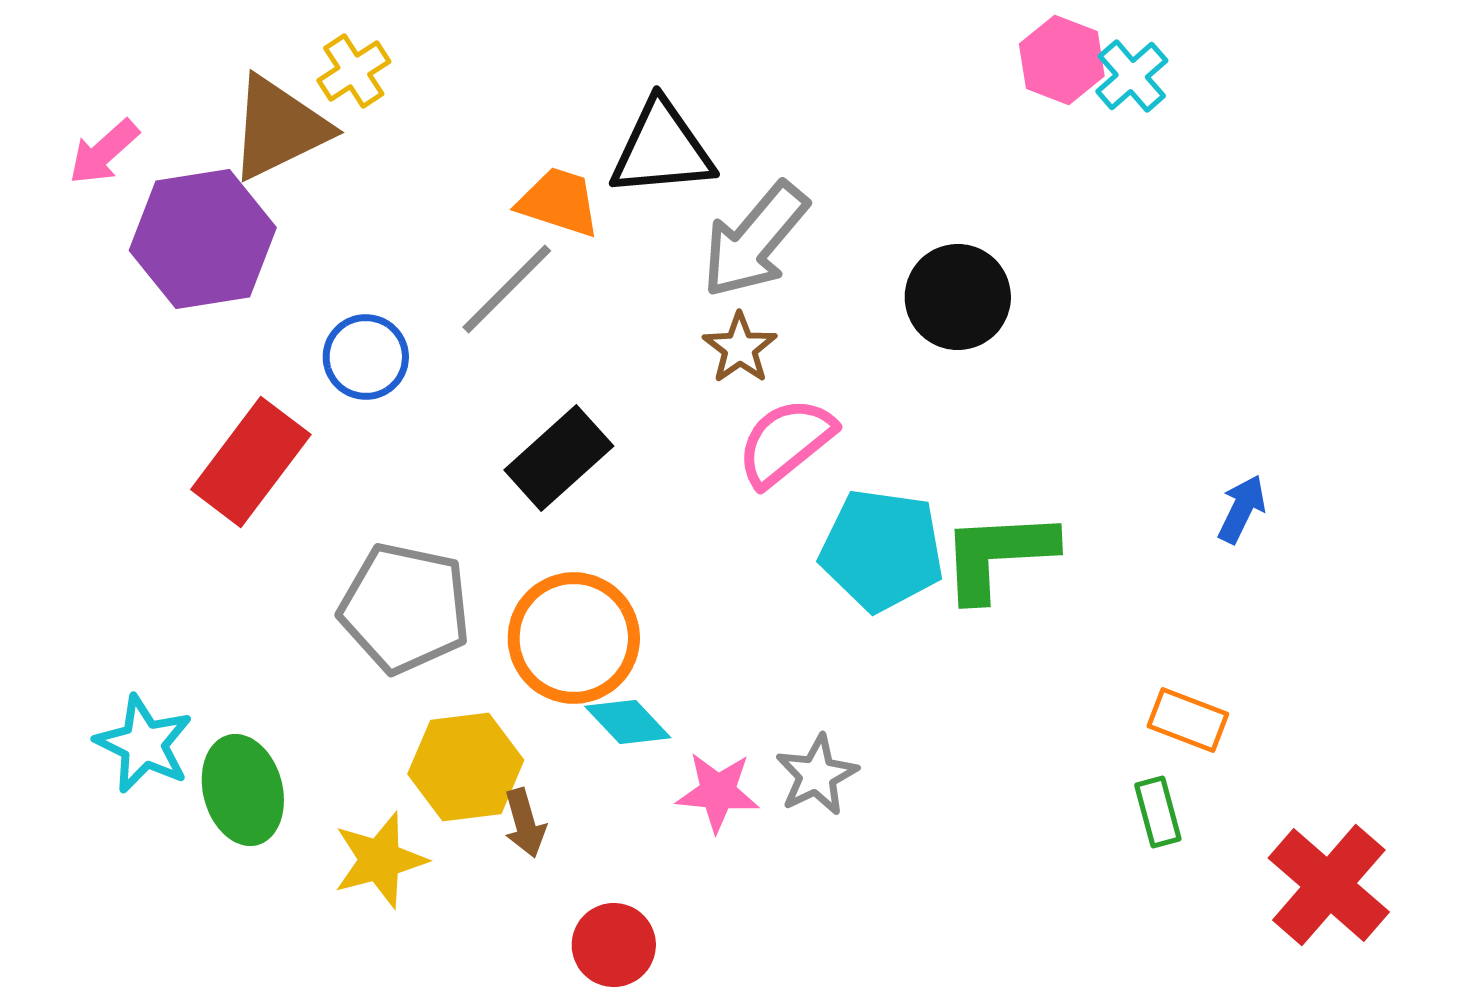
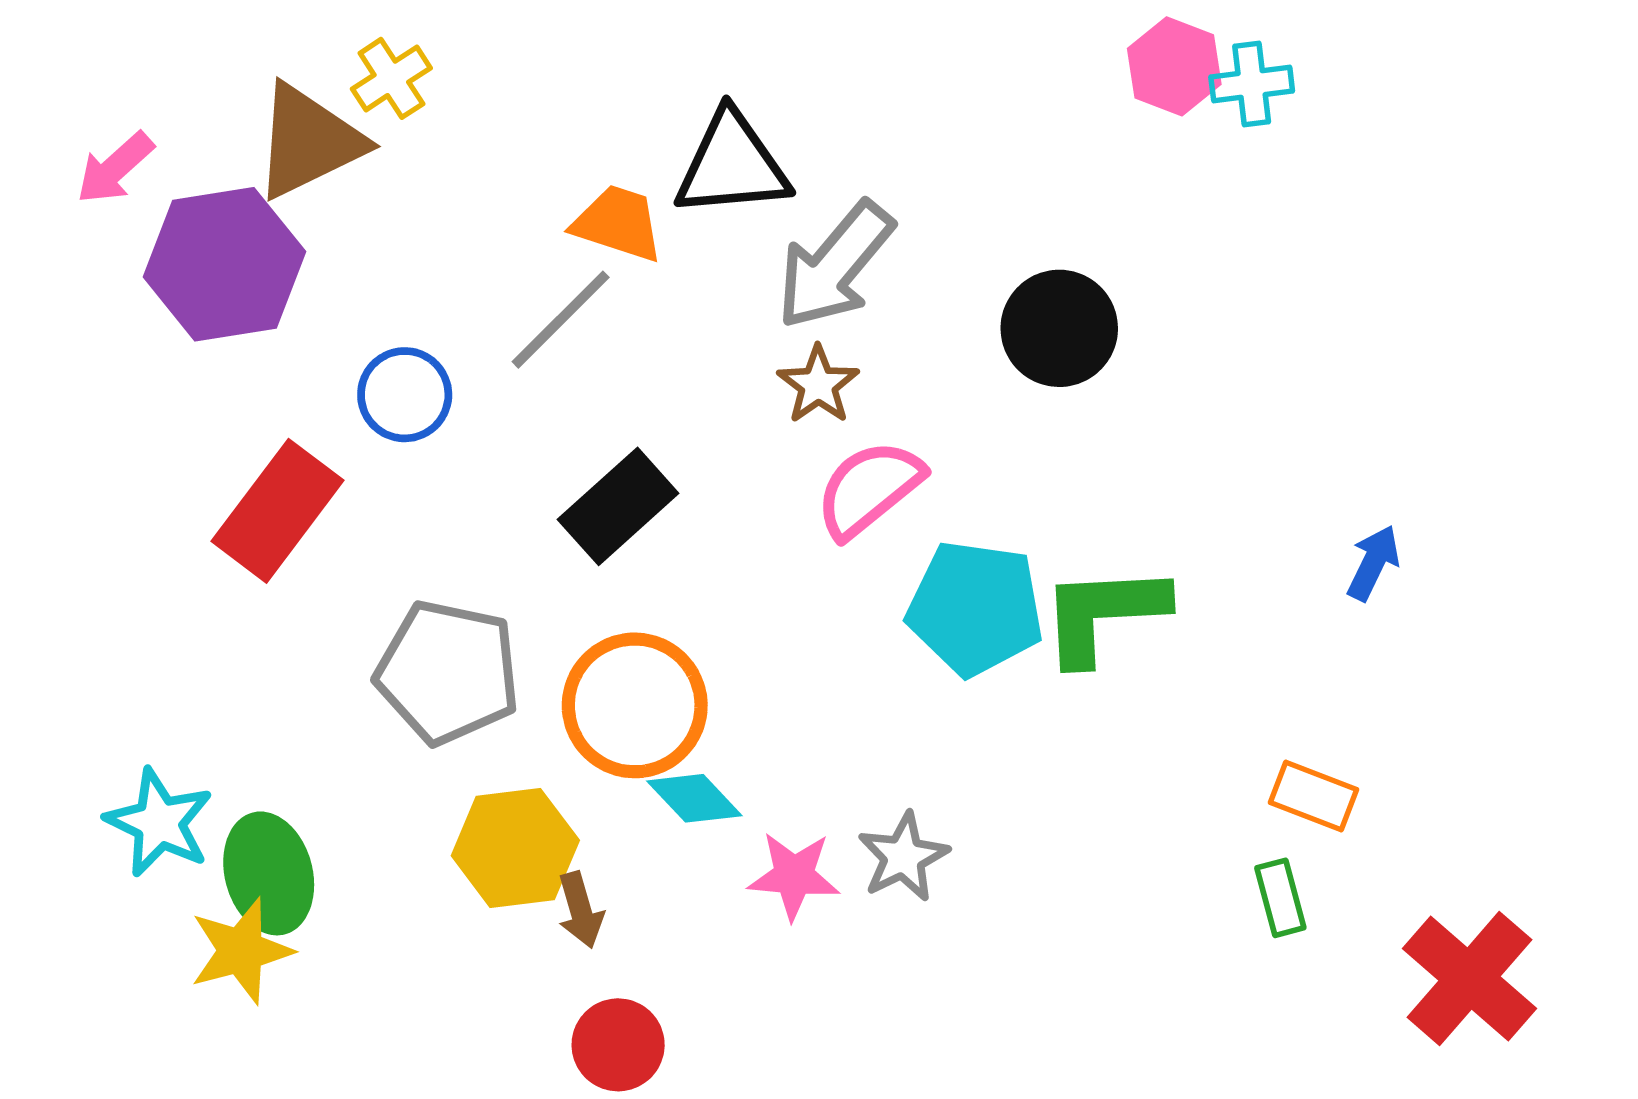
cyan cross: (1132, 76) -> (1252, 84), turned 34
yellow star: (380, 860) -> (241, 951), moved
red circle: (614, 945) -> (618, 1045), moved

